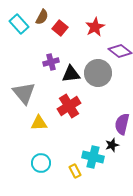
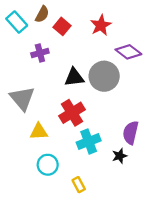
purple cross: (51, 62) -> (40, 53), moved
cyan cross: (93, 157) -> (89, 141), moved, turned -35
cyan circle: (41, 163) -> (48, 165), moved

